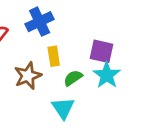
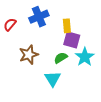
purple square: (101, 51) -> (72, 40), moved
yellow rectangle: (54, 56) -> (67, 26), moved

